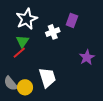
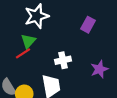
white cross: (53, 32) -> (63, 60), moved

